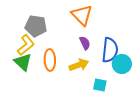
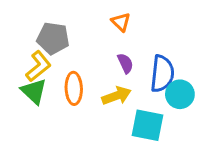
orange triangle: (82, 15) -> (121, 22), size x0.6
cyan square: (100, 85) -> (147, 125), size x1.6

